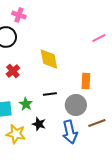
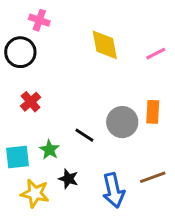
yellow diamond: (49, 59) -> (105, 45), moved
orange rectangle: (86, 81) -> (153, 112), moved
black line: (50, 94) -> (84, 135), turned 40
gray circle: (76, 105) -> (122, 122), moved

